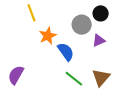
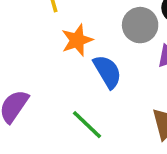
green line: (74, 79) -> (87, 125), moved

